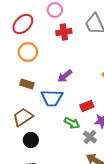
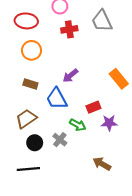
red ellipse: (23, 24) -> (26, 21), turned 50
blue trapezoid: (52, 98) -> (57, 99), turned 60
gray cross: (90, 137) -> (60, 140), moved

